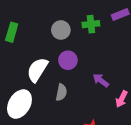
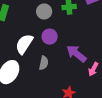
purple arrow: (101, 80) -> (76, 54), size x1.5

